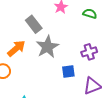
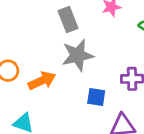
orange arrow: (16, 48) -> (42, 81), moved

